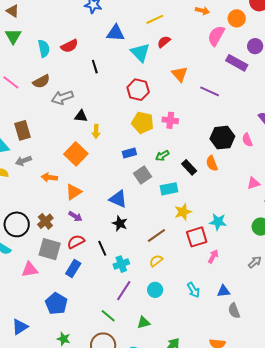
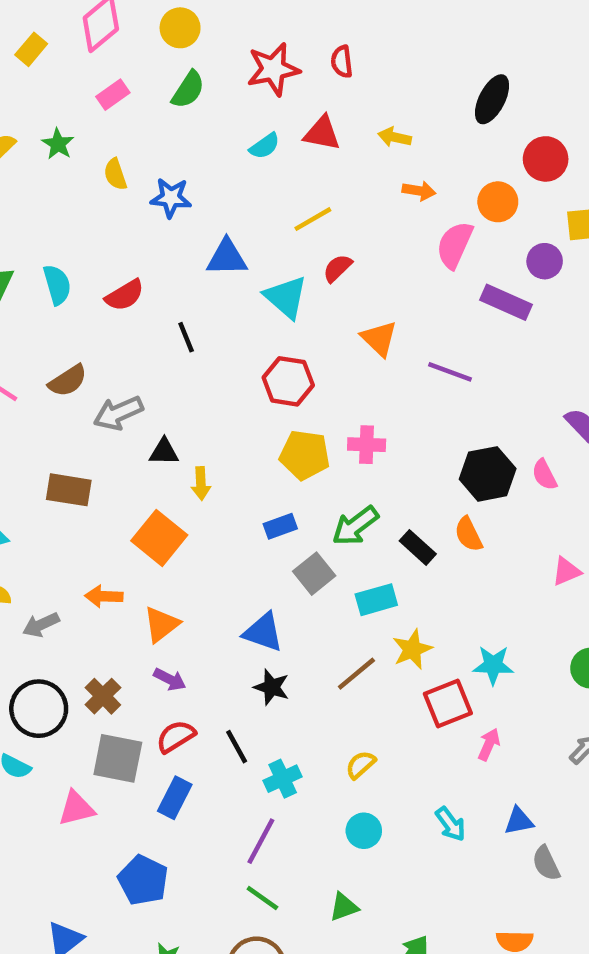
cyan semicircle: (44, 48) -> (57, 285), moved
brown rectangle: (23, 130) -> (69, 490), moved, turned -60
green arrow: (162, 156) -> (355, 526), size x1.5
gray arrow: (23, 161) -> (41, 625), moved
brown line: (156, 236) -> (356, 674), moved
purple line: (124, 291) -> (261, 841), moved

